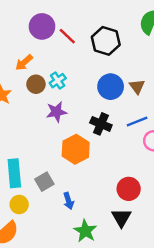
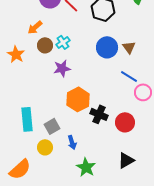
blue line: (137, 121) -> (129, 76), turned 54
black cross: (101, 124) -> (99, 114), moved
red circle: (129, 189) -> (125, 122), moved
yellow circle: (19, 205) -> (45, 147), moved
black triangle: (121, 218) -> (126, 160), moved, turned 30

